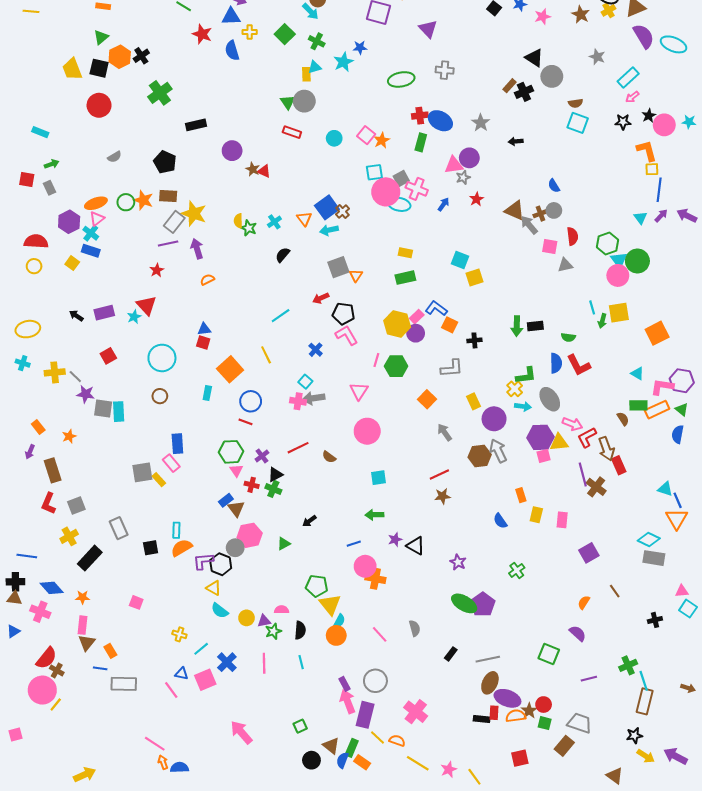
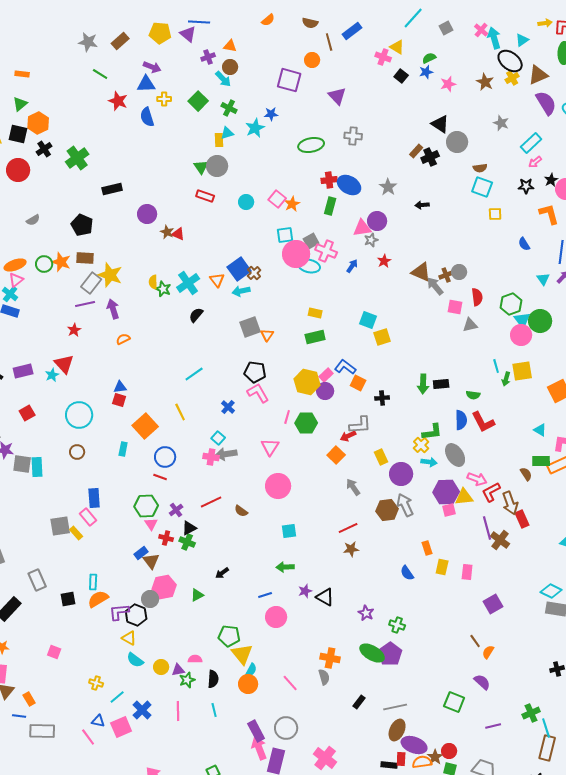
black cross: (141, 56) -> (44, 149), moved
yellow square: (652, 169) -> (495, 214), moved
blue semicircle: (554, 186) -> (524, 244), moved
cyan cross: (274, 222) -> (188, 283), size x1.6
red arrow: (321, 298) -> (348, 436), moved
green cross: (517, 570) -> (397, 625), moved, turned -35
orange cross: (375, 579) -> (330, 658), moved
brown line: (615, 591) -> (475, 641), moved
purple rectangle: (344, 684) -> (256, 731), size x1.5

